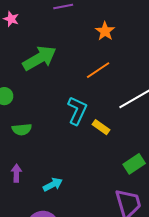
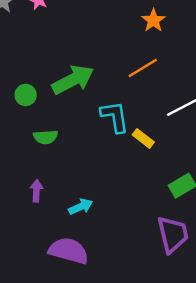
green arrow: (39, 58) -> (73, 80), moved
cyan L-shape: (77, 111) -> (115, 117), turned -36

